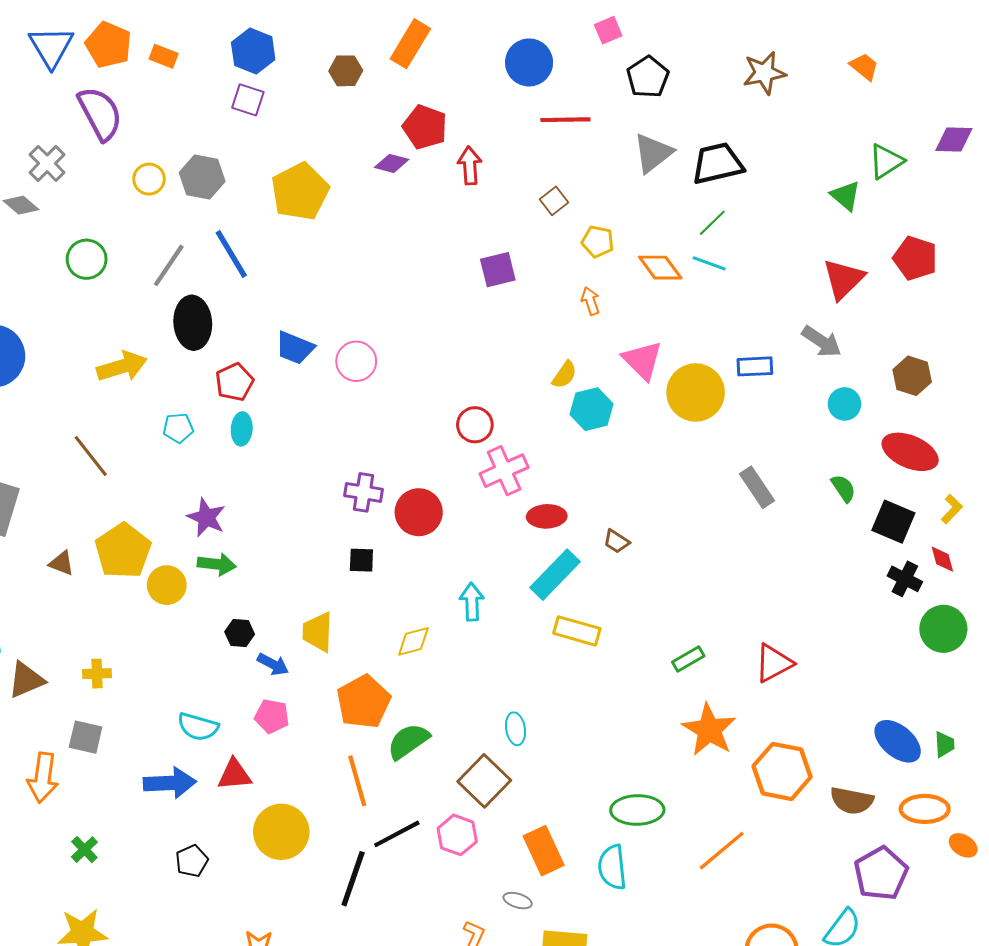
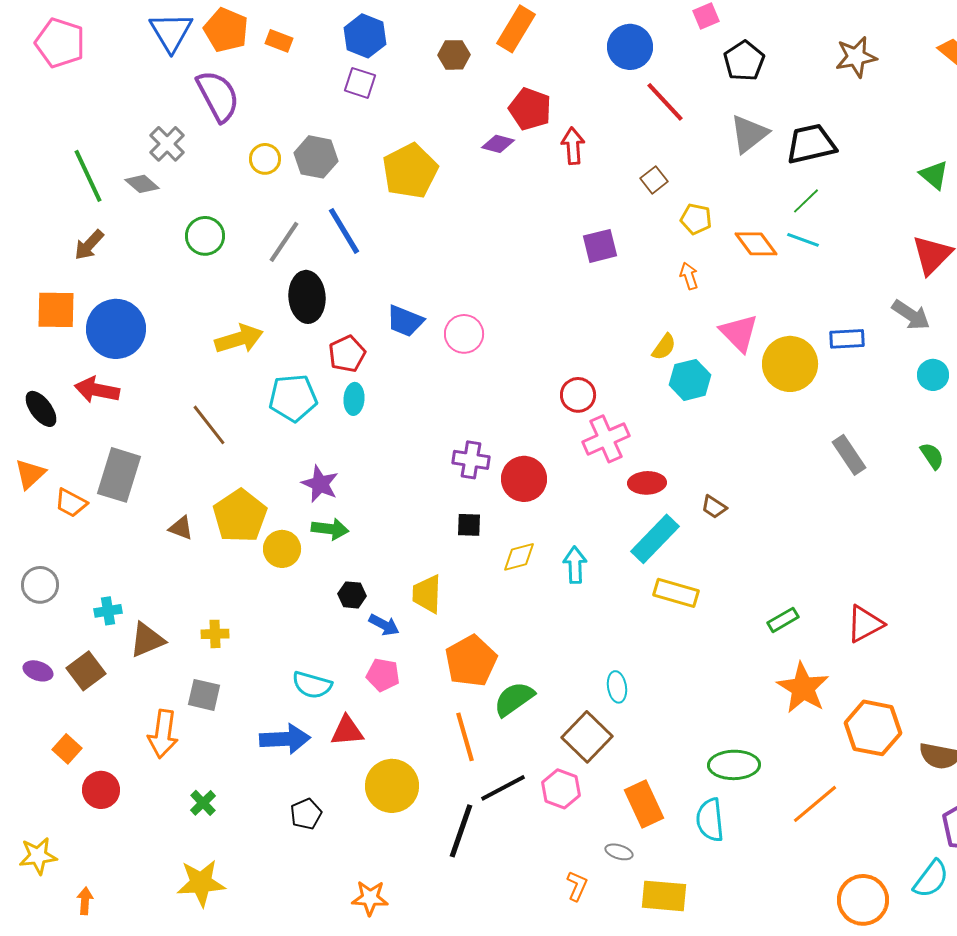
red line: (565, 120) -> (665, 102), turned 48
cyan pentagon: (178, 428) -> (293, 398), size x1.6
yellow diamond: (413, 641) -> (519, 557), moved

